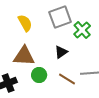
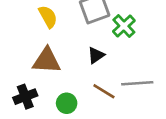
green circle: (39, 75) -> (67, 103), moved

